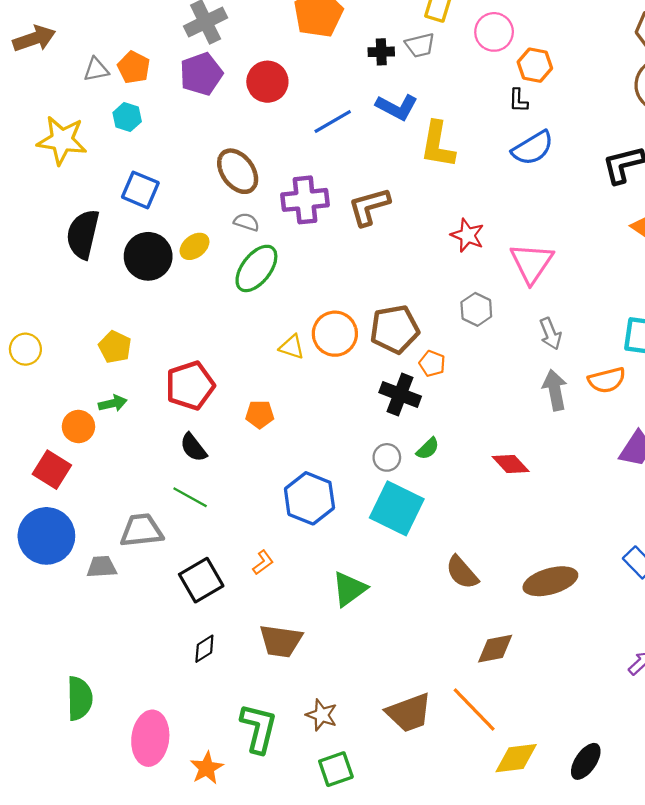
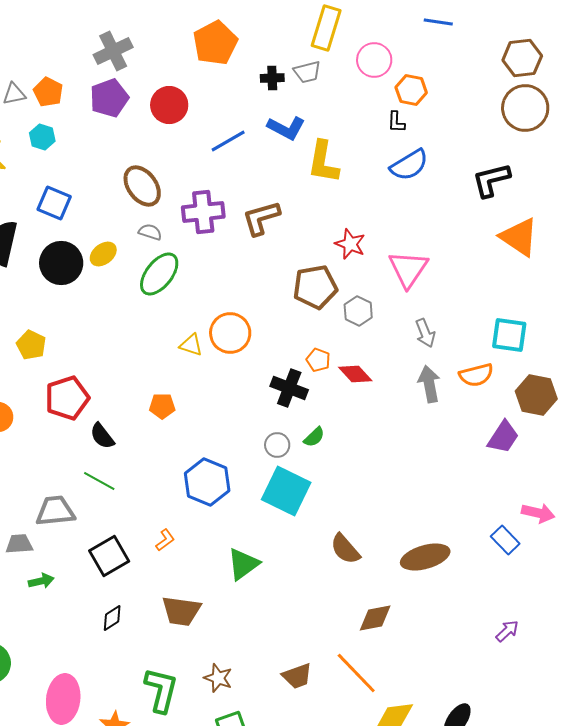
brown pentagon: (395, 329) -> (315, 287), moved
red pentagon: (190, 386) -> (67, 398), moved
green arrow: (113, 403) -> (41, 581), moved
red diamond: (511, 464) -> (355, 374), moved
brown trapezoid: (409, 713) -> (297, 676), size x0.7

